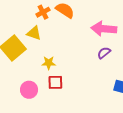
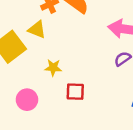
red square: (55, 82) -> (75, 92), moved

